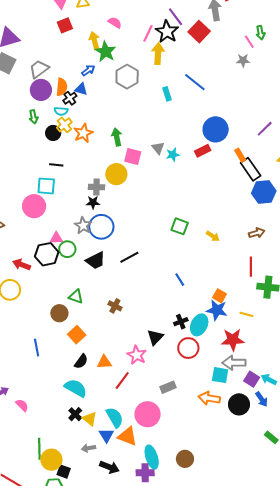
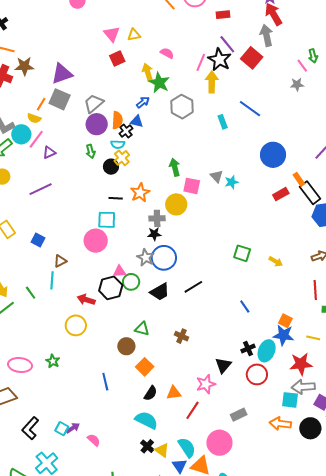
orange star: (83, 133) -> (140, 193), moved
red rectangle: (203, 151) -> (281, 194), moved
pink star: (137, 355) -> (206, 384), turned 30

